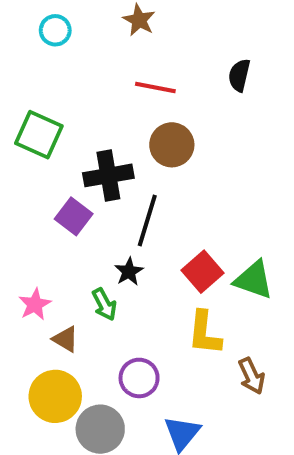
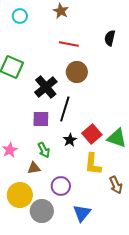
black cross: (108, 175) -> (46, 87), turned -30
purple square: (74, 216) -> (41, 119), moved, turned -36
black star: (129, 272) -> (70, 140), moved
brown triangle: (65, 339) -> (34, 168), moved, turned -40

